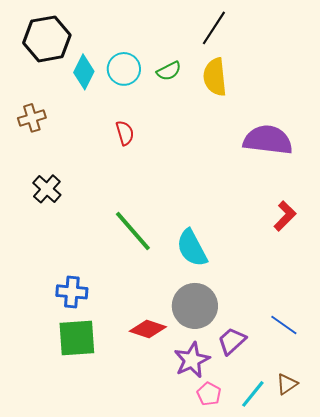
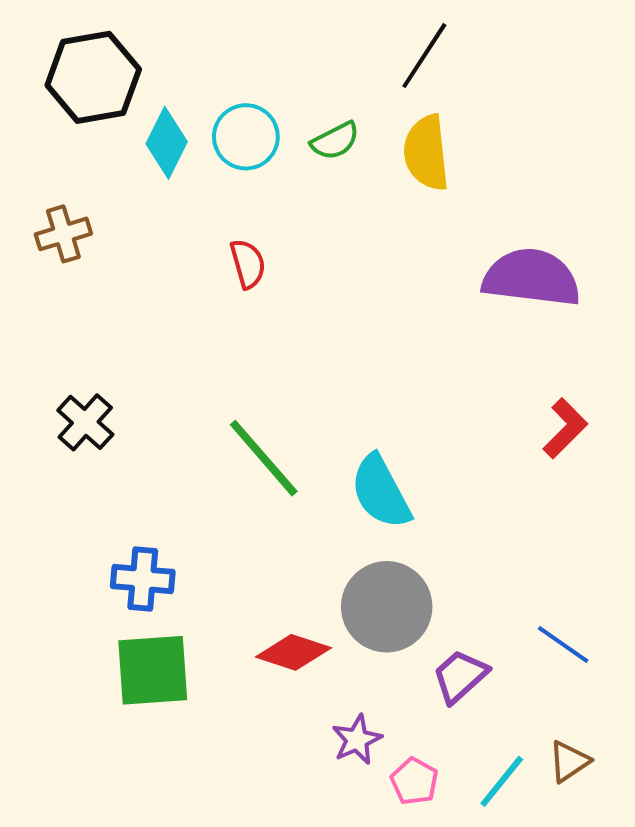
black cross: (47, 189) -> (85, 422), moved
purple star: (192, 360) -> (357, 740), moved, size x0.7

